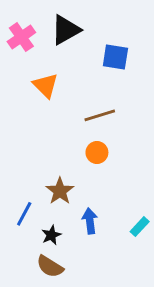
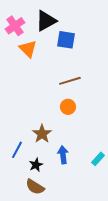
blue square: (115, 57) -> (66, 40), moved
orange triangle: (46, 86) -> (28, 49), moved

